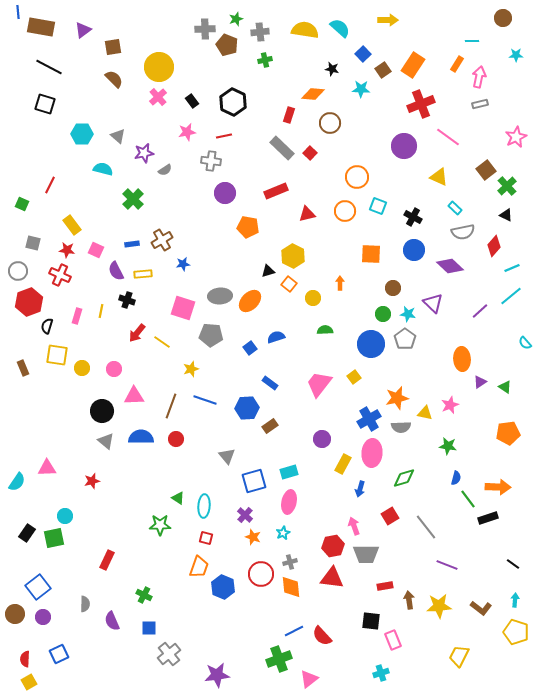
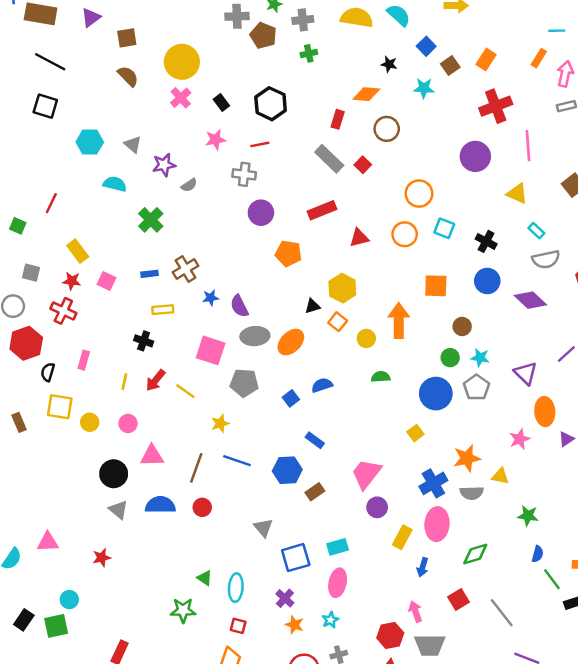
orange rectangle: (413, 65) -> (486, 59), size x0.7
pink line: (448, 137) -> (528, 146), turned 50
purple semicircle: (116, 271) -> (239, 306), moved
orange arrow: (340, 283) -> (399, 320), size x2.0
purple triangle: (433, 303) -> (526, 373), moved
yellow line: (101, 311) -> (124, 382), moved
pink trapezoid: (319, 384) -> (366, 474), moved
pink star: (450, 405) -> (520, 439), moved

